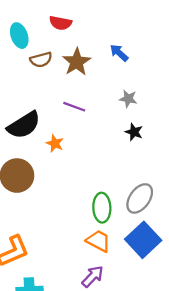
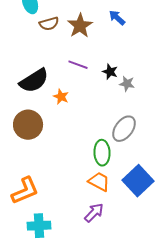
gray star: (128, 99) -> (127, 84), moved
black star: (134, 132) -> (110, 72), moved
gray ellipse: (140, 198) -> (124, 129), moved

